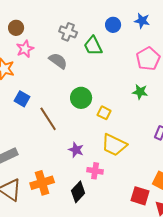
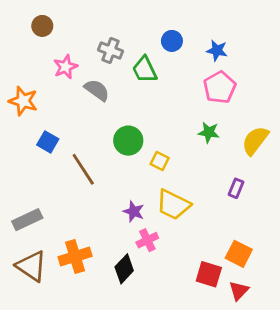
blue star: (142, 21) -> (217, 50), moved
brown circle: (16, 28) -> (42, 26), moved
pink star: (25, 49) -> (65, 67), moved
purple star: (76, 150) -> (134, 211), moved
pink cross: (95, 171) -> (147, 240), turned -35

